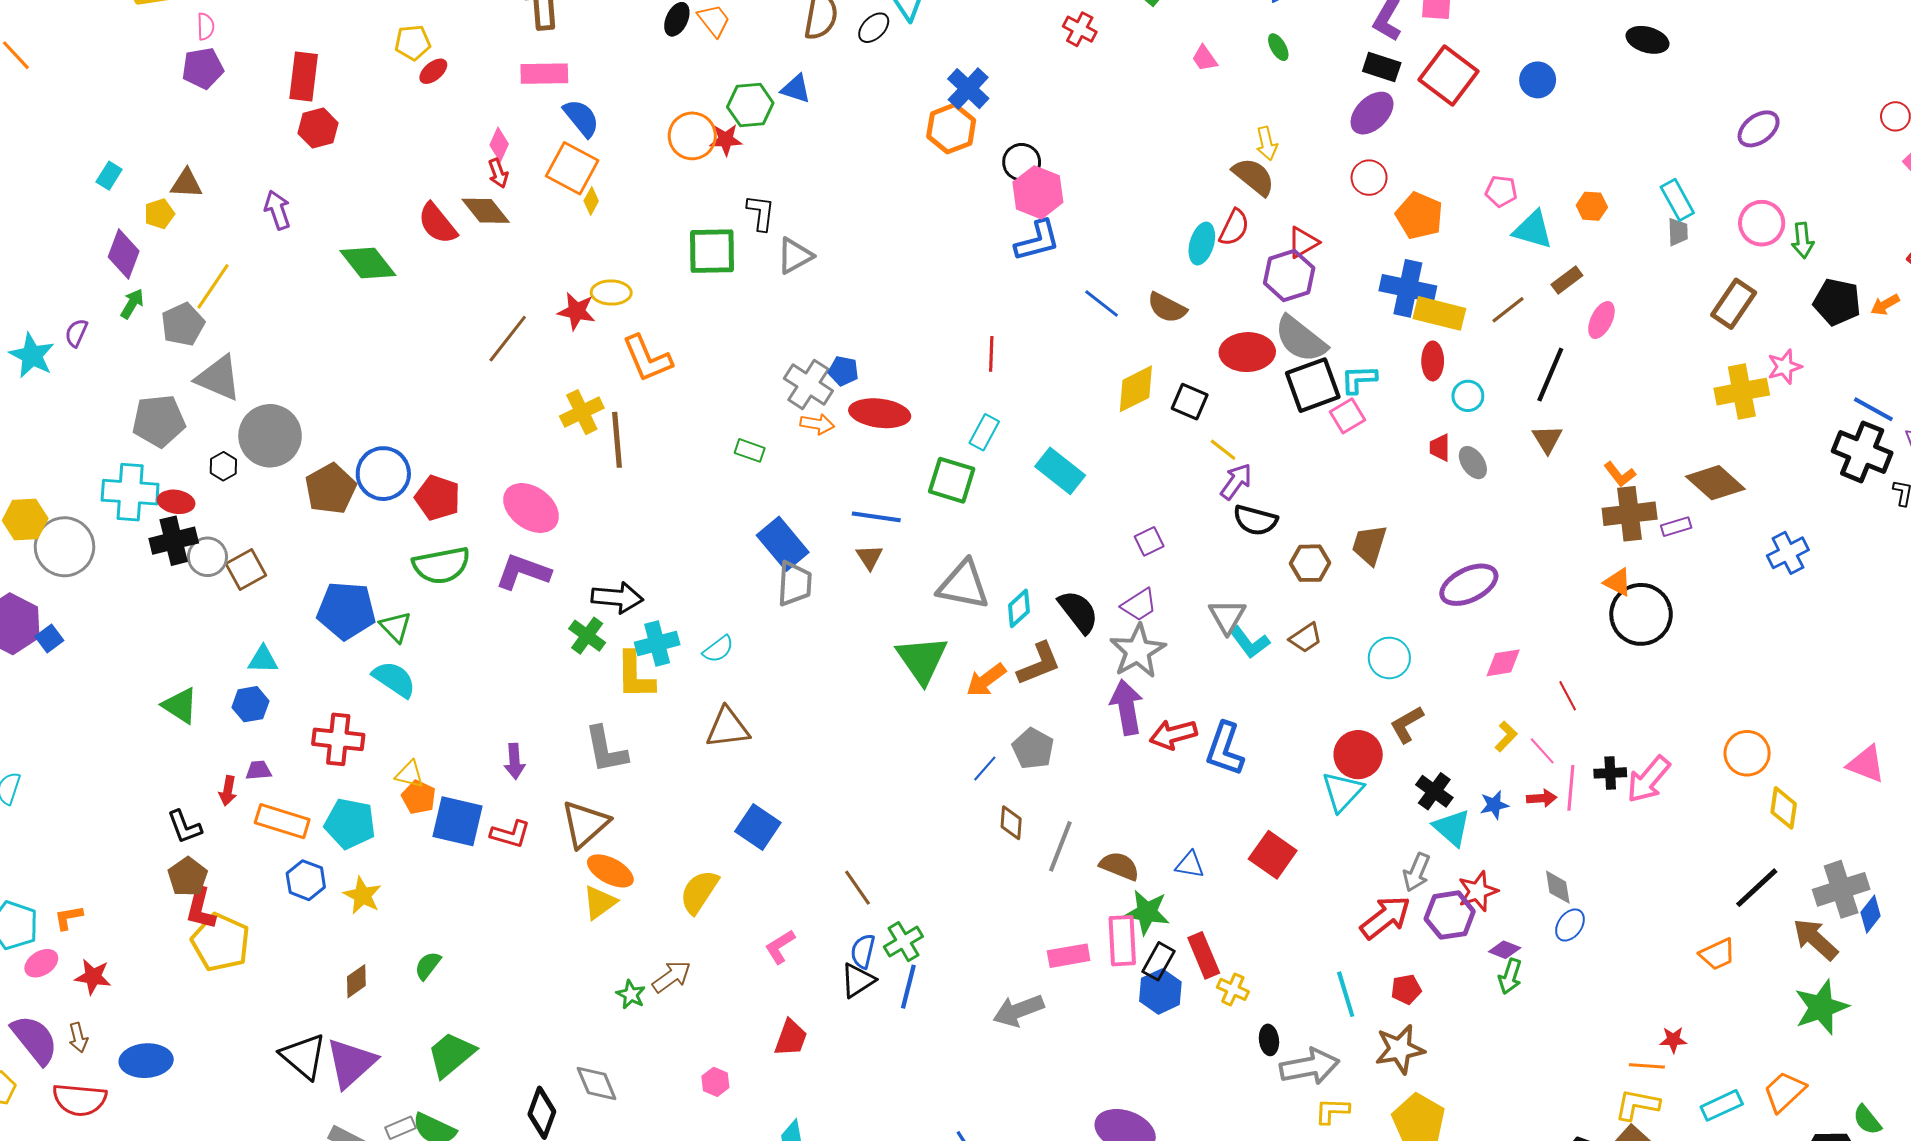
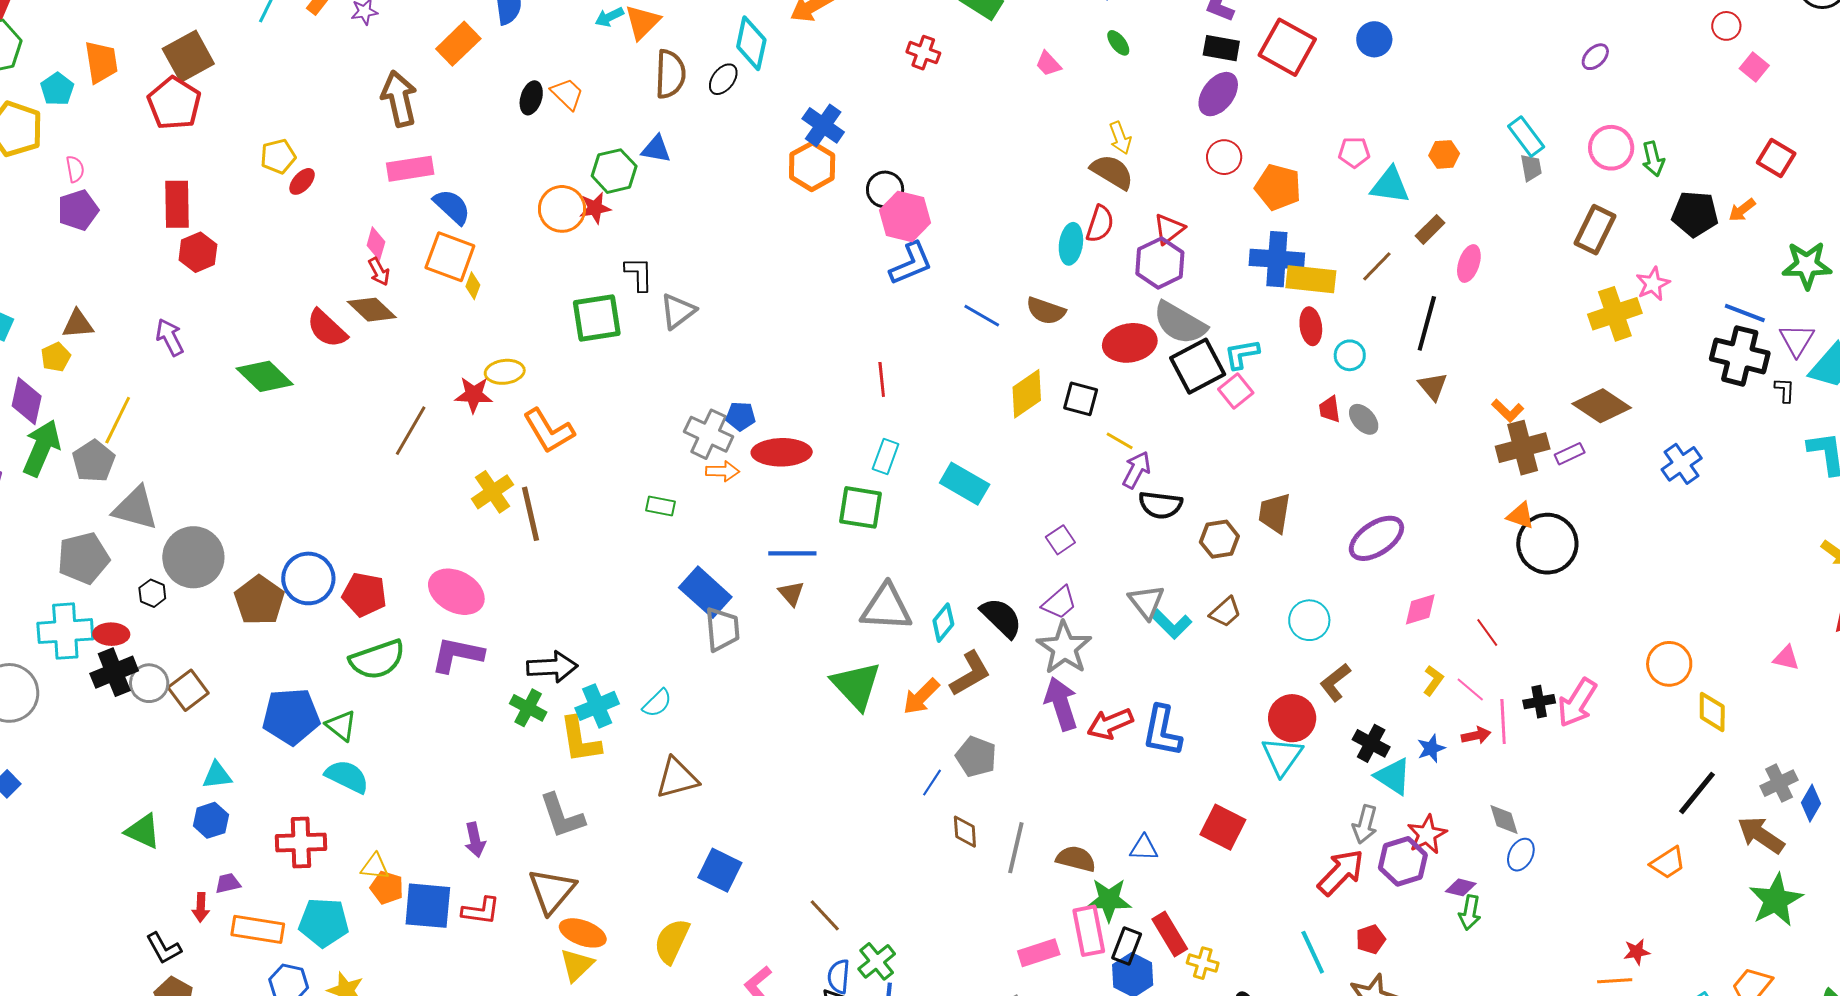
purple ellipse: (1759, 129) -> (1595, 57), size x0.7
green arrow: (132, 304) -> (42, 448), size x1.8
pink triangle: (1866, 764) -> (1786, 658), size x0.7
gray cross: (1841, 889) -> (1779, 783), size x0.7

